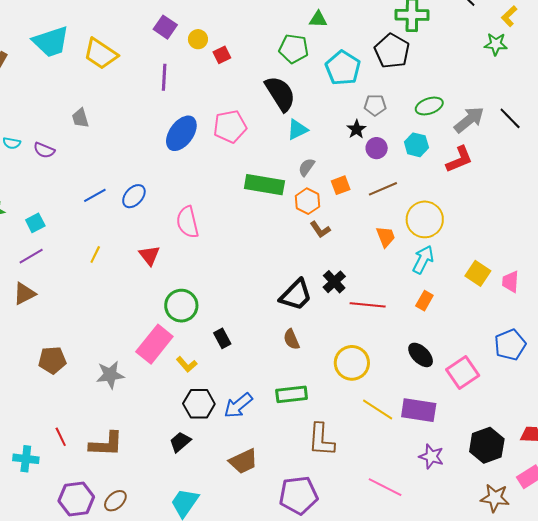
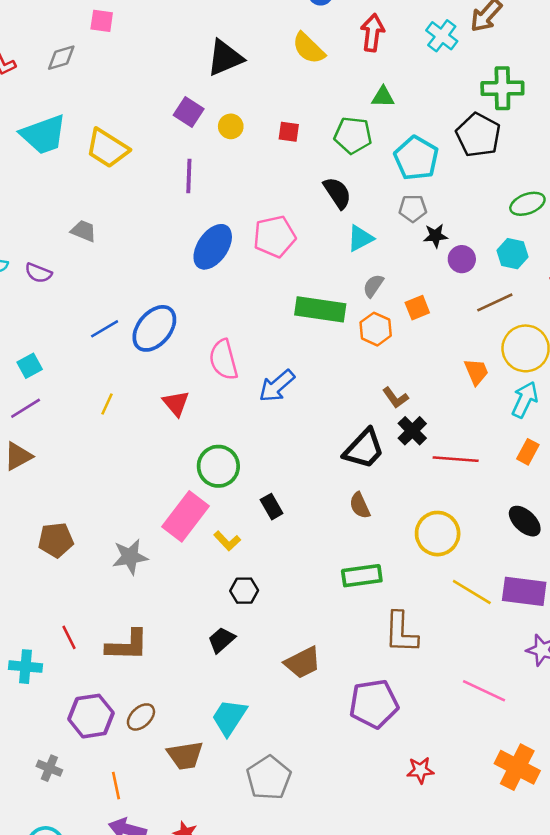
red square: (222, 55) -> (289, 132), moved, turned 36
black semicircle: (280, 94) -> (337, 193), size x0.7
gray pentagon: (375, 105) -> (413, 208), moved
gray trapezoid: (80, 118) -> (84, 231), turned 130
black star: (356, 129) -> (436, 236), turned 30
brown line: (383, 189) -> (495, 302), moved
blue ellipse: (134, 196) -> (154, 328), size x1.5
brown L-shape: (320, 229) -> (395, 398), moved
black hexagon: (199, 404) -> (244, 591), size x0.7
blue arrow: (238, 405) -> (277, 386), moved

